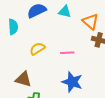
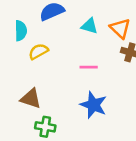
cyan triangle: (65, 12) -> (89, 26), moved
yellow semicircle: (37, 49) -> (38, 51), moved

